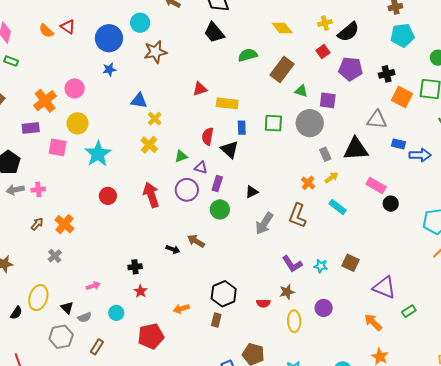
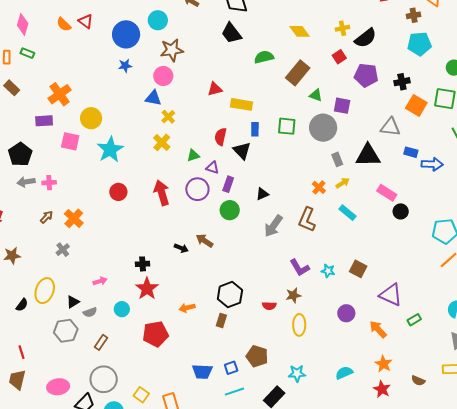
pink circle: (75, 88) -> (163, 76), moved
red star: (140, 291) -> (147, 289), size x1.6
black triangle: (67, 308) -> (73, 302), turned 40
purple circle: (324, 308) -> (346, 313), moved

